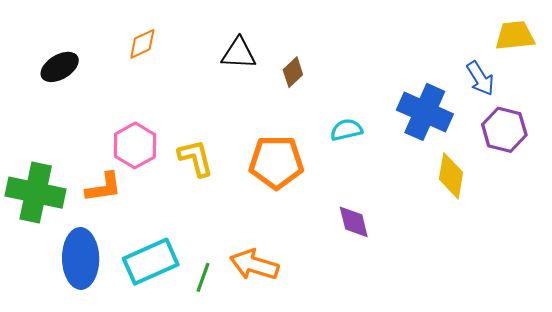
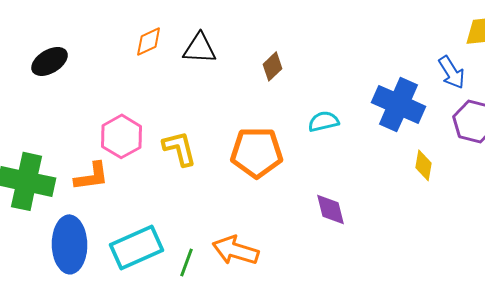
orange diamond: (142, 44) -> (149, 41), moved
black triangle: (239, 53) -> (200, 48), moved
yellow diamond: (451, 176) -> (424, 165), size x0.7

